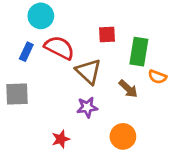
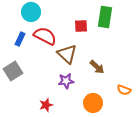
green rectangle: (139, 52) -> (105, 17), moved
orange semicircle: (157, 77) -> (124, 90), moved
gray square: (17, 94) -> (13, 71), turned -30

